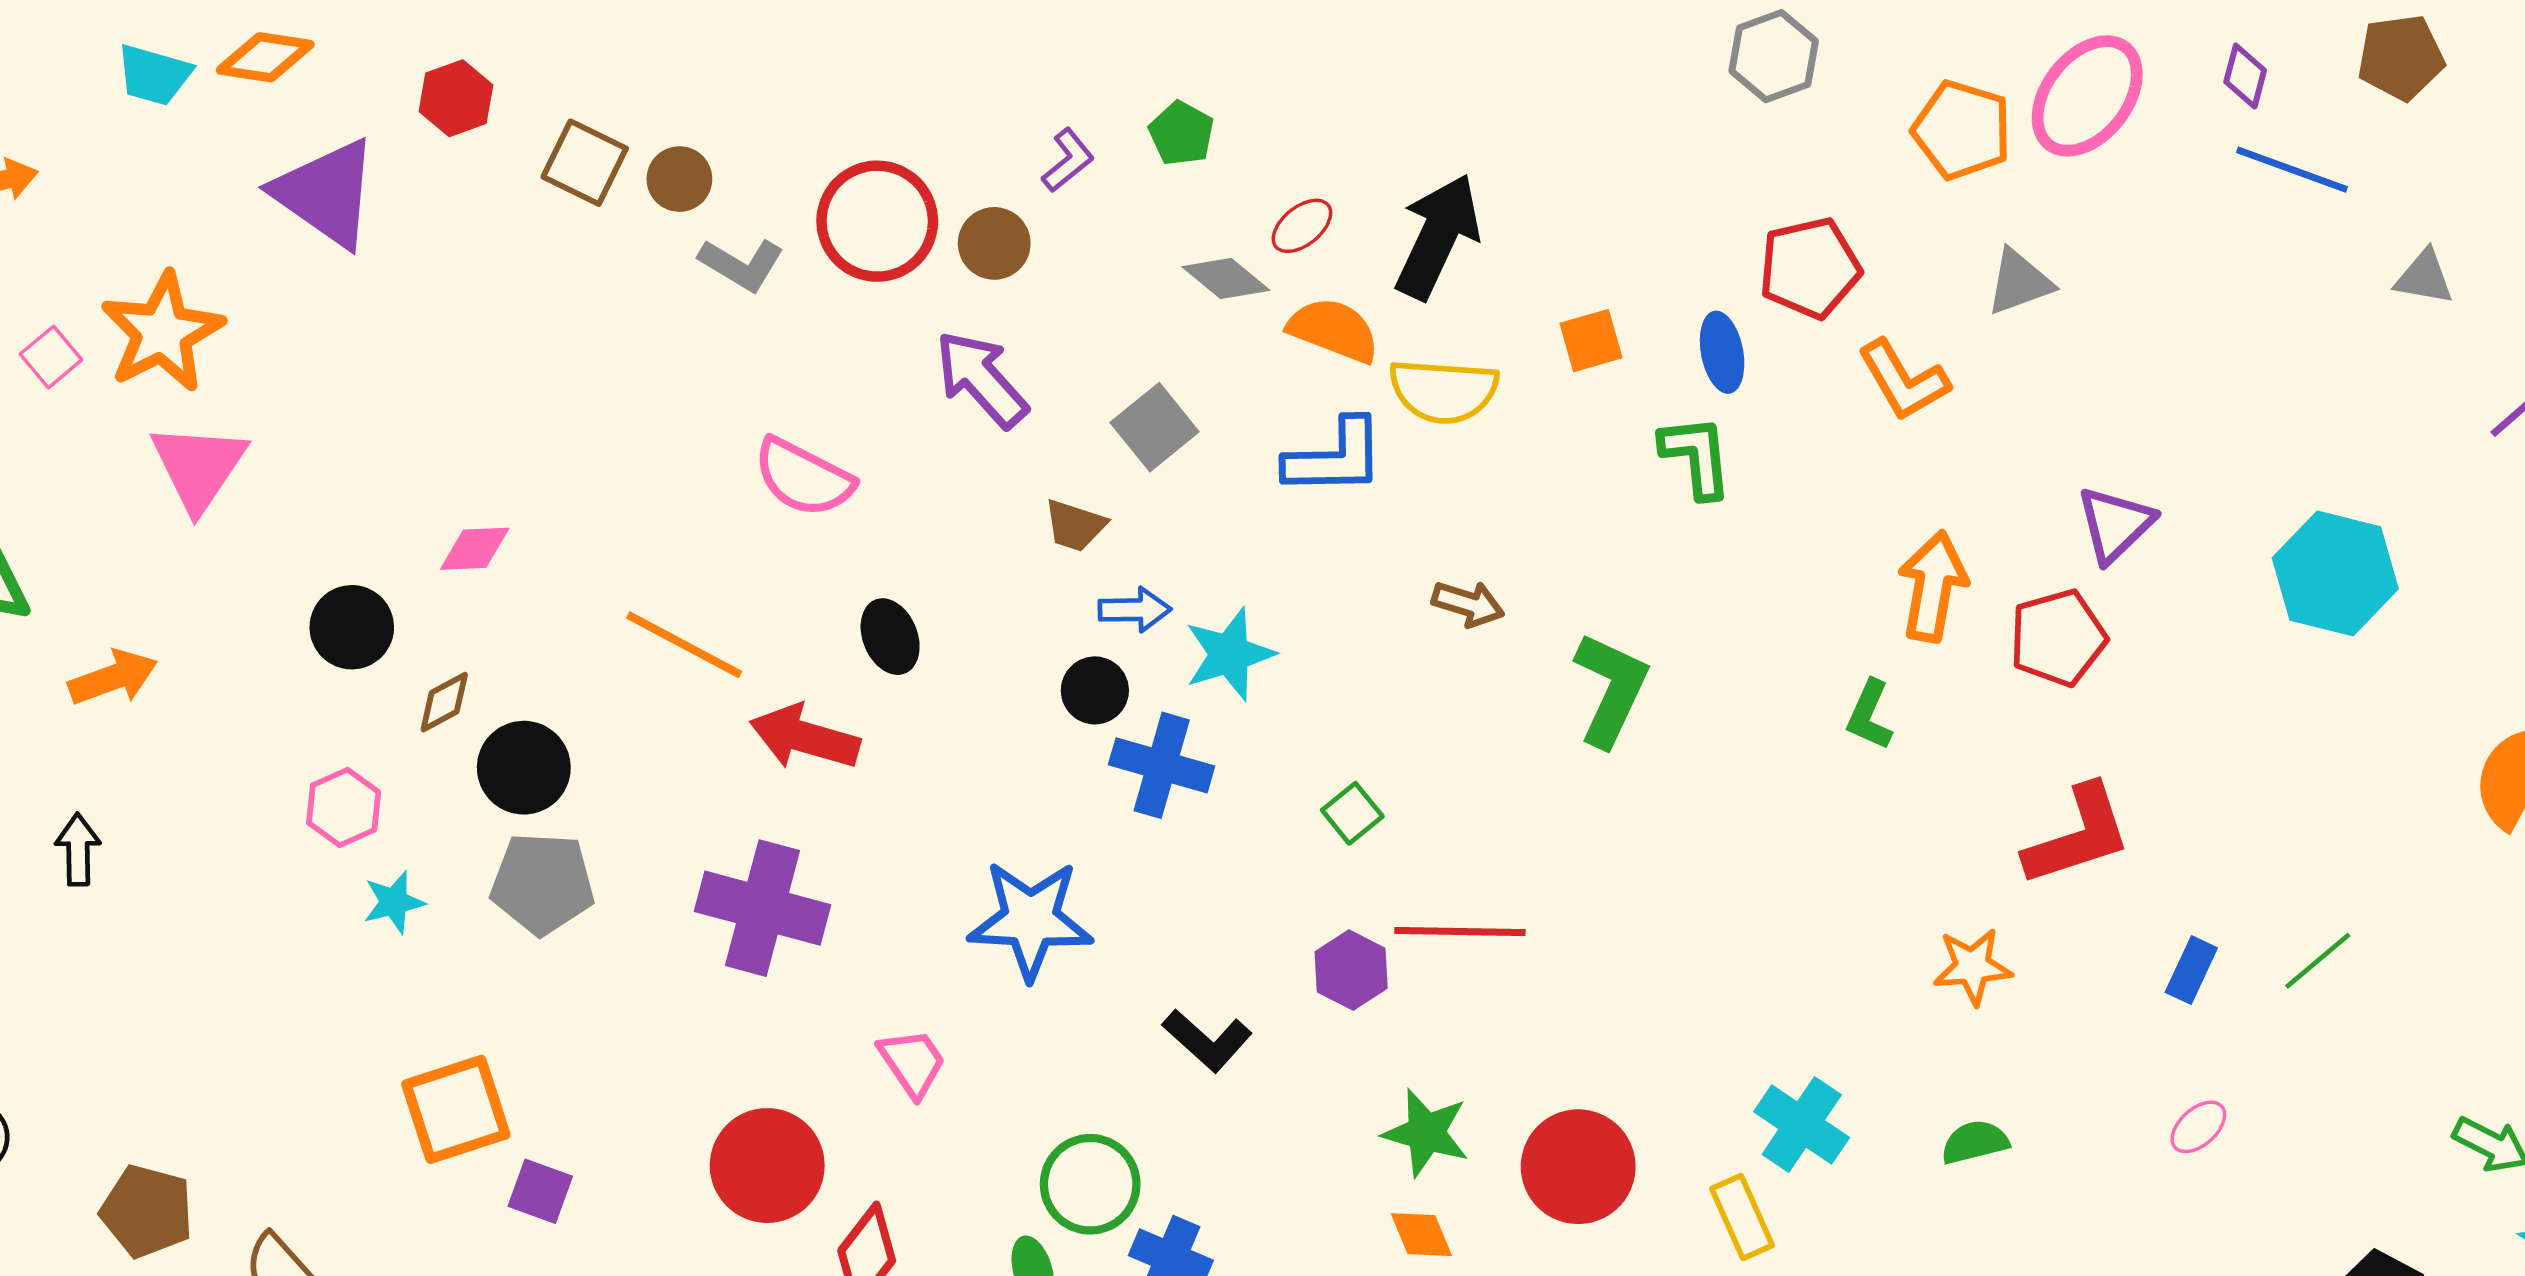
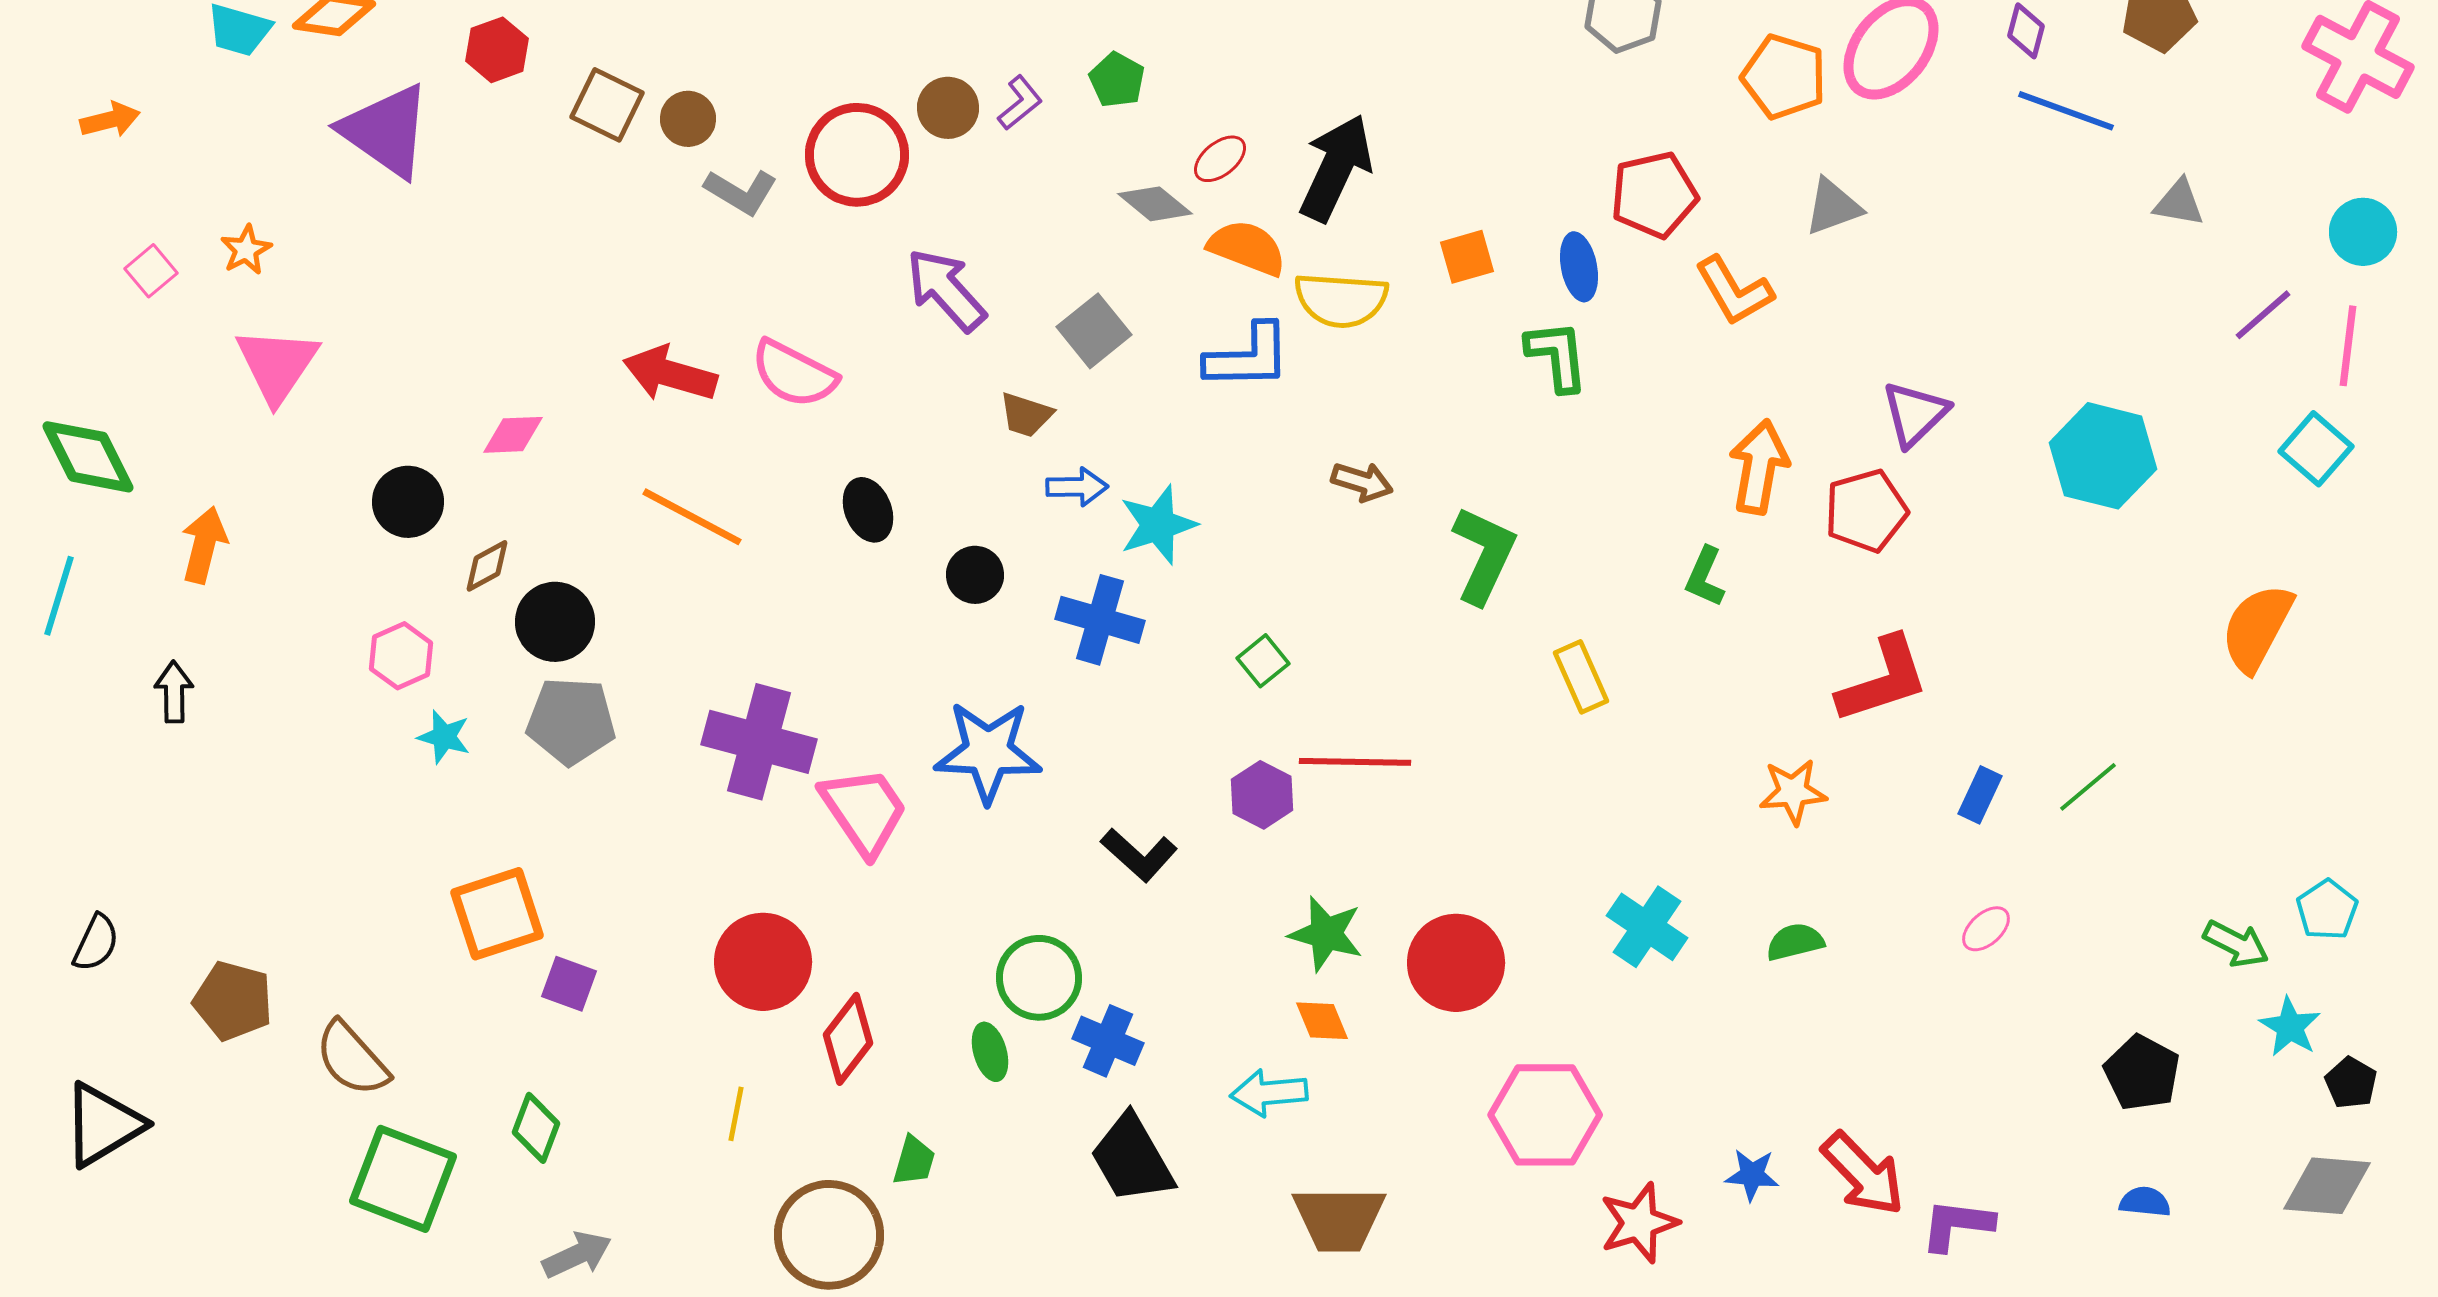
brown circle: (994, 243) -> (948, 108), moved
orange star: (162, 332) -> (246, 250), size x0.5
orange arrow: (113, 678) -> (204, 545), turned -56
black circle: (1095, 690) -> (975, 575), moved
red arrow: (805, 737) -> (670, 374), moved
cyan star: (394, 902) -> (444, 737), turned 30
pink trapezoid: (912, 1063) -> (864, 811), moved, size x1.5
yellow rectangle: (1742, 1217) -> (1581, 677), moved

